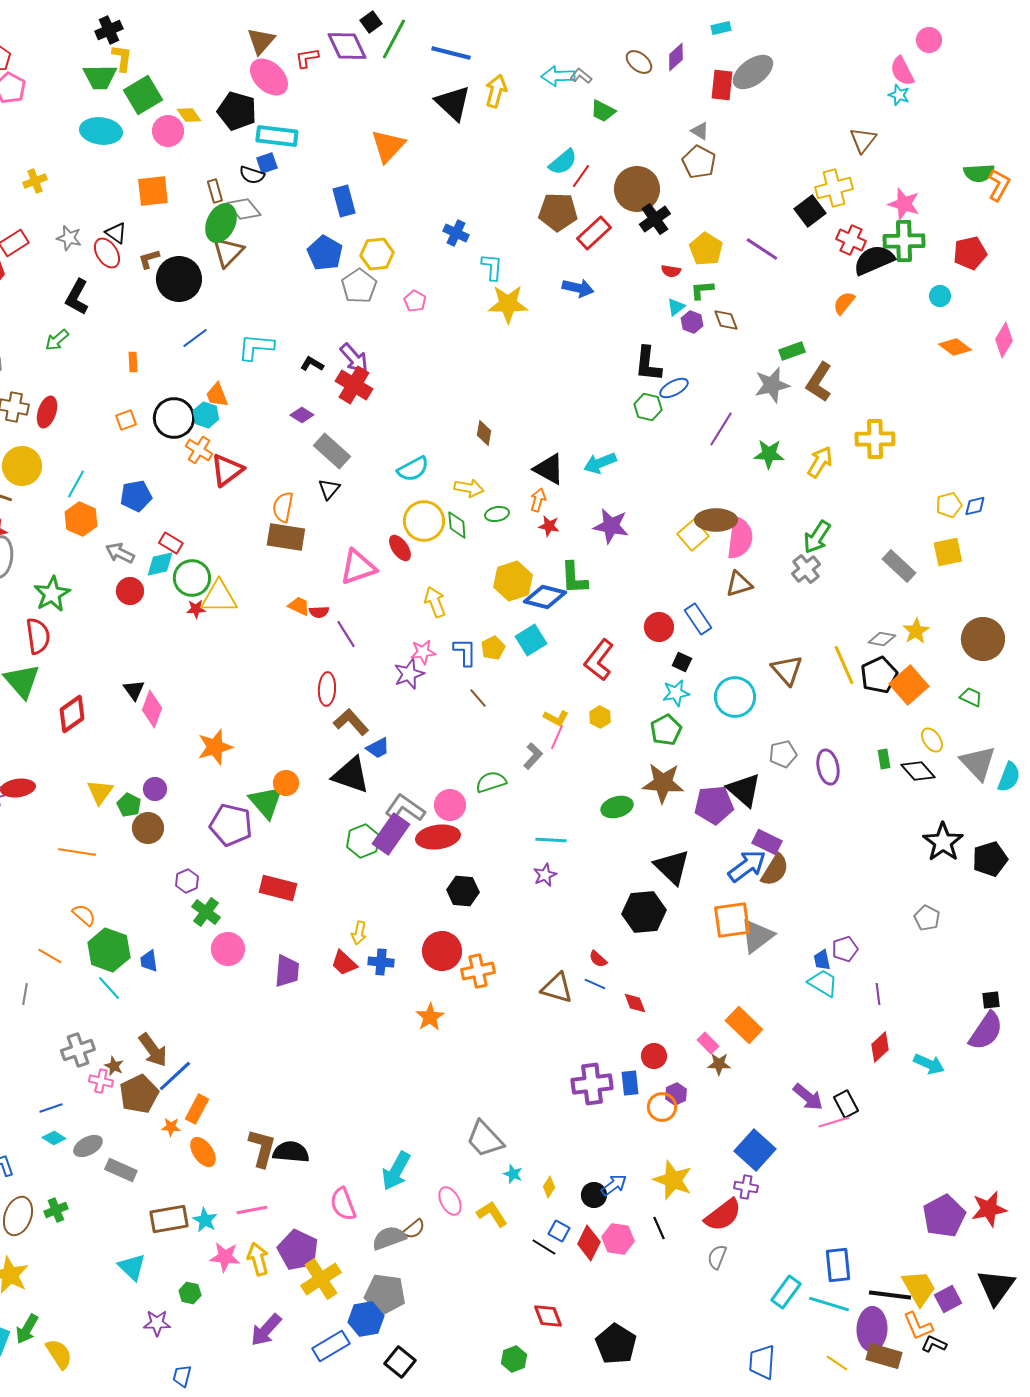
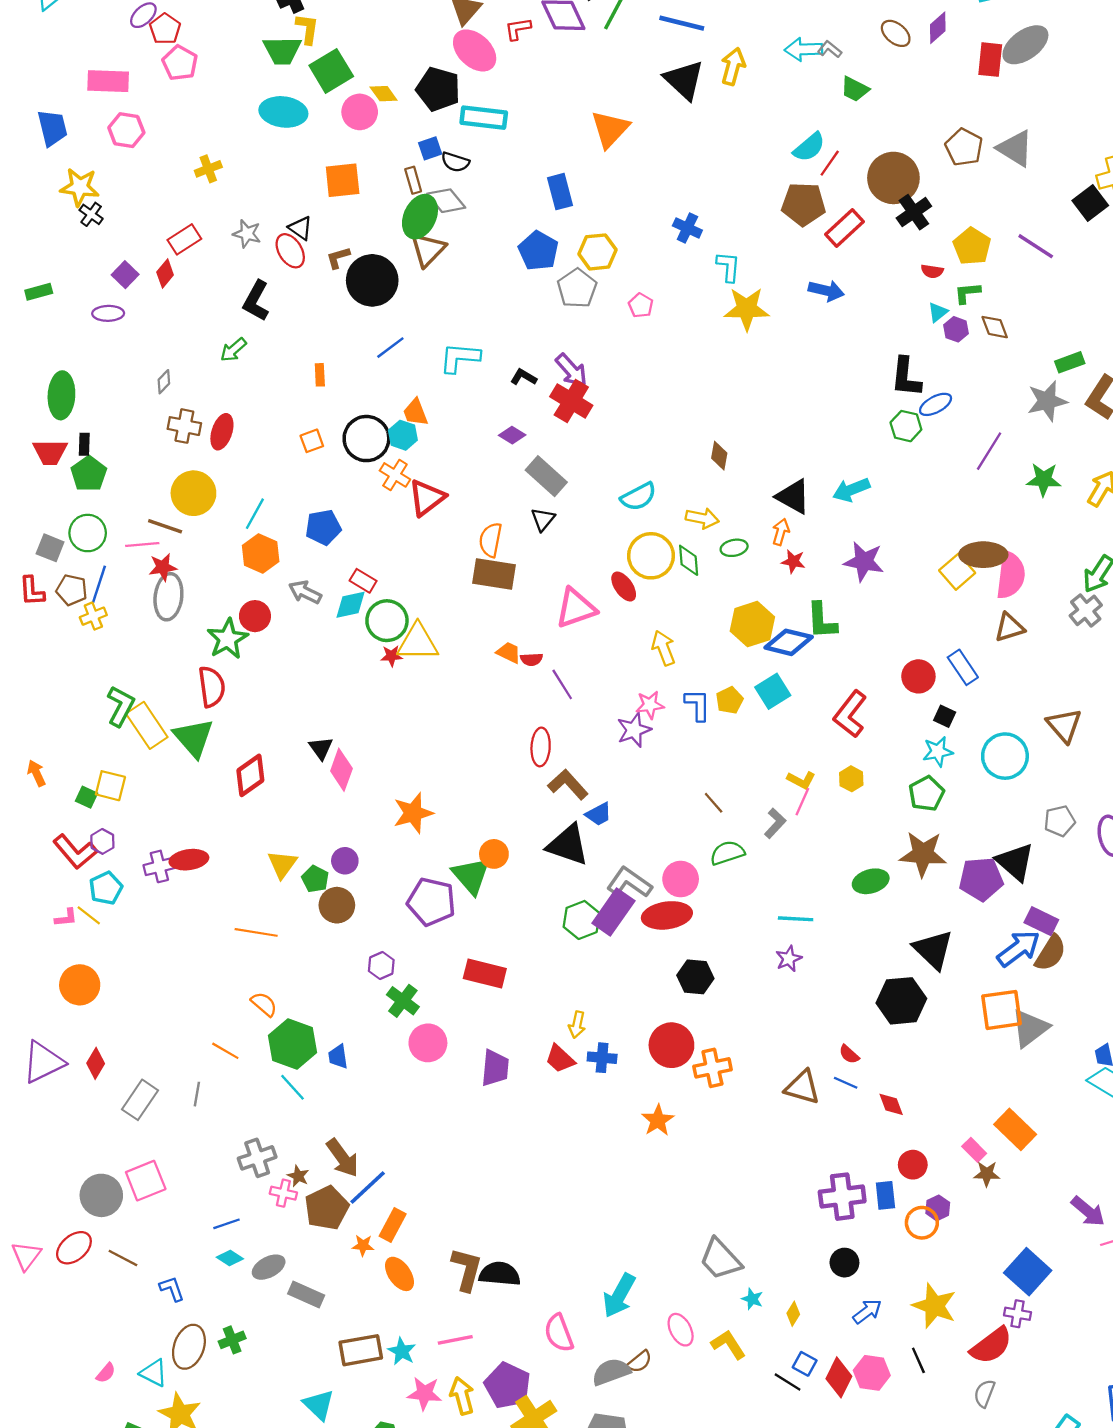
gray triangle: (700, 131) -> (1015, 148), moved, size x1.8
blue square: (267, 163) -> (430, 148), moved
red circle: (130, 591) -> (255, 616), moved
brown line: (478, 698) -> (714, 803), moved
black circle: (594, 1195) -> (844, 1263), moved

